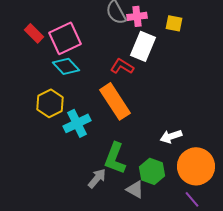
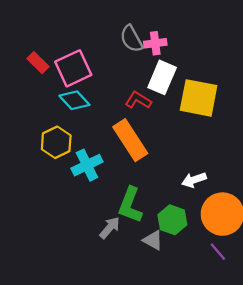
yellow square: (174, 23) -> (199, 98), moved, size x2.0

